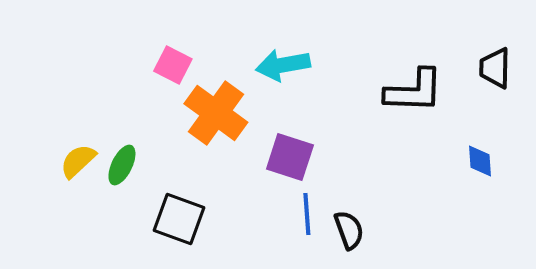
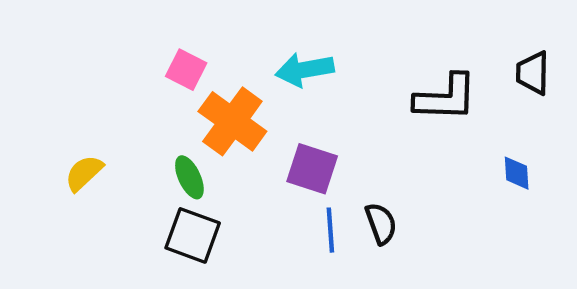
green ellipse: (122, 165) -> (189, 177), moved, turned -51
black semicircle: (349, 230) -> (381, 224), moved

